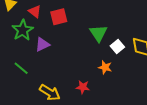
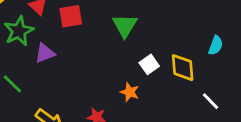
green triangle: (99, 33) -> (125, 26), moved

